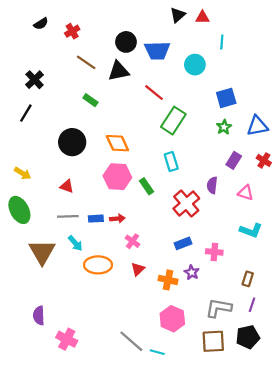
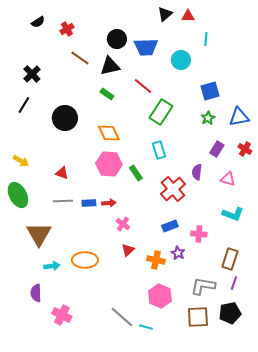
green rectangle: (90, 100) -> (107, 94), moved
black circle: (72, 142) -> (65, 118), moved
cyan arrow: (75, 243) -> (52, 266), moved, turned -56
orange ellipse: (98, 265) -> (85, 260), moved
brown rectangle: (248, 279) -> (230, 259), size x1.5

